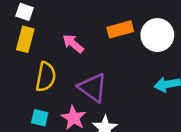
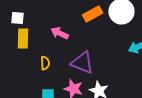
yellow semicircle: (46, 77) -> (45, 63), size x0.6

